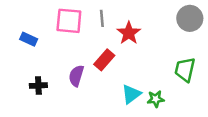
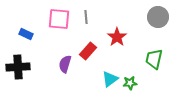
red star: (129, 33) -> (117, 37), moved
black cross: (38, 86) -> (18, 67), moved, size x1.6

